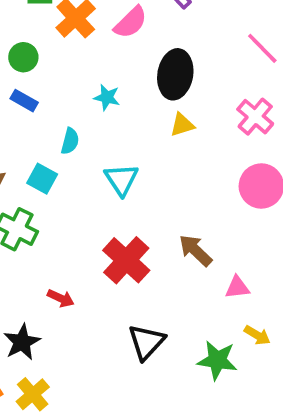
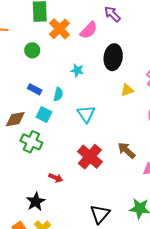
blue rectangle: (24, 101) -> (35, 89), moved
yellow triangle: (182, 125) -> (127, 90), moved
black triangle: (146, 342) -> (100, 214), moved

